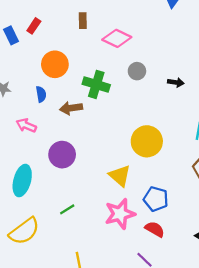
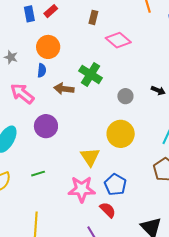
orange circle: (55, 64) -> (48, 47), moved
gray circle: (137, 71) -> (125, 96), moved
pink arrow: (26, 125) -> (22, 94), size x1.4

